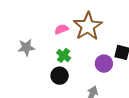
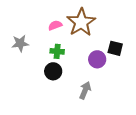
green cross: (64, 55) -> (57, 51), turned -32

